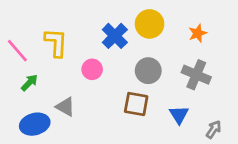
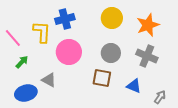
orange star: (198, 33) -> (148, 25), size x1.6
blue cross: (115, 36) -> (65, 19), moved, turned 30
pink circle: (92, 69) -> (69, 52), size x1.6
blue triangle: (179, 115) -> (134, 86), turned -35

